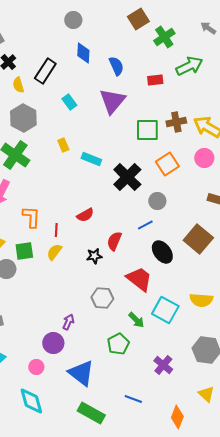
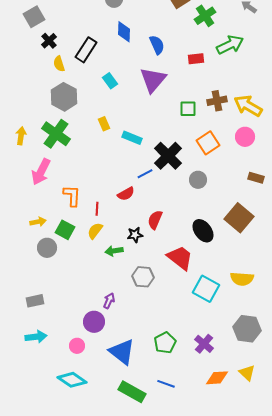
green square: (147, 130) -> (188, 109), size x0.7
blue line: (145, 225) -> (145, 174), moved
green square: (24, 251) -> (65, 230), turned 36
green arrow: (136, 320) -> (114, 251), moved, turned 126
green pentagon: (118, 344) -> (165, 343), moved
blue line: (133, 399) -> (166, 384), moved
cyan diamond: (31, 401) -> (72, 380), turned -40
orange diamond: (177, 417) -> (217, 378), moved, turned 65

